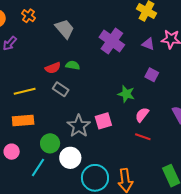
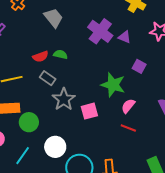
purple triangle: (148, 44) -> (125, 37), moved
green star: (126, 94) -> (113, 85), size x1.4
gray star: (79, 126) -> (64, 99), moved
green circle: (50, 143) -> (29, 122), moved

